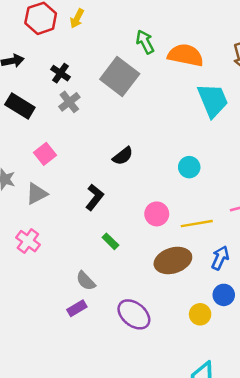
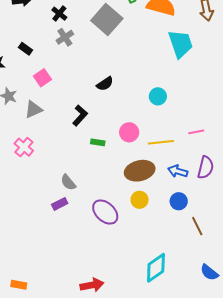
black rectangle: (20, 106) -> (26, 49), moved, size x0.6
green rectangle: (110, 241) -> (98, 142), moved, turned -40
blue arrow: (220, 258) -> (178, 171), turned -102
yellow circle: (200, 314) -> (140, 200), moved

